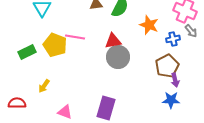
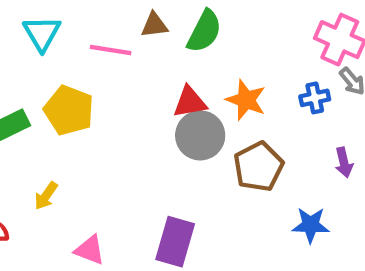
orange star: (149, 25) -> (246, 100), moved
pink line: (75, 37) -> (111, 50), moved
brown pentagon: (167, 66) -> (258, 167), moved
purple arrow: (175, 80) -> (344, 162), moved

